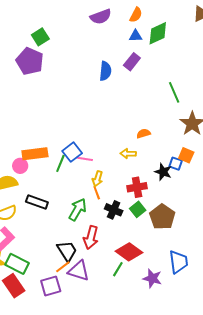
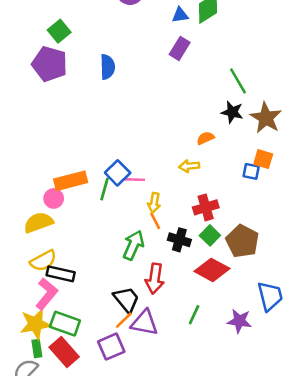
blue semicircle: (105, 71) -> (107, 67), moved
black star: (163, 172) -> (232, 112), moved
black rectangle: (37, 202) -> (61, 274), moved
red diamond: (129, 252) -> (212, 270), moved

